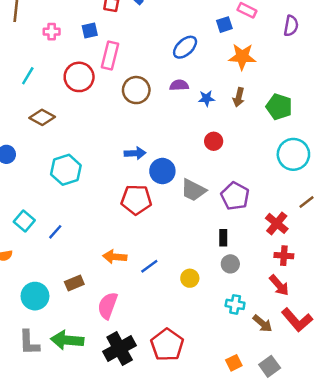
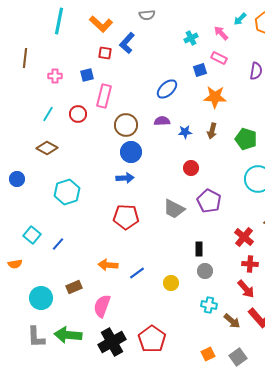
cyan line: (28, 76) -> (48, 114), moved
red circle: (79, 77) -> (78, 114), size x0.7
blue circle: (162, 171) -> (131, 152), moved
purple pentagon: (235, 196) -> (209, 201), moved

